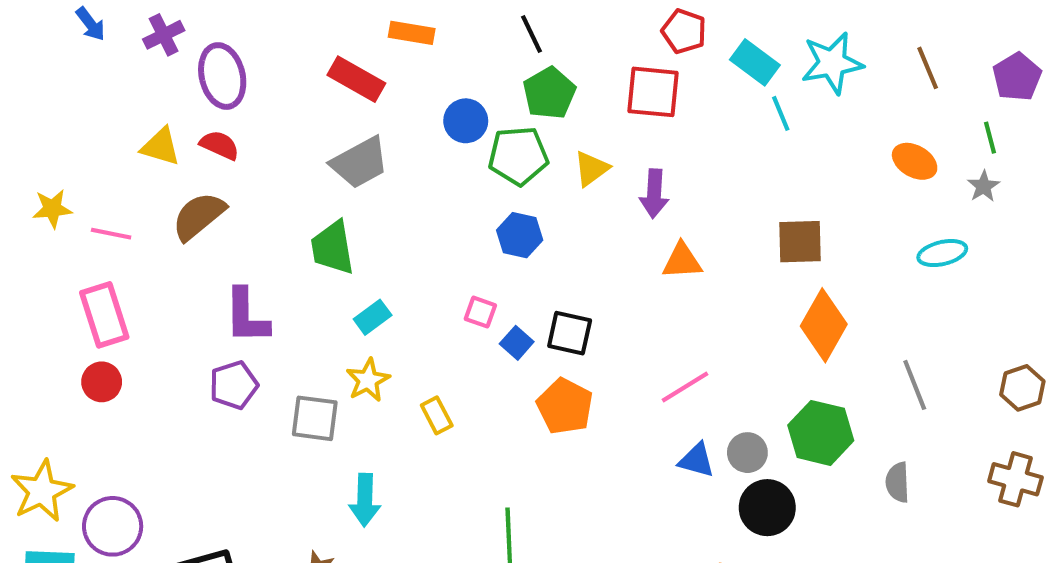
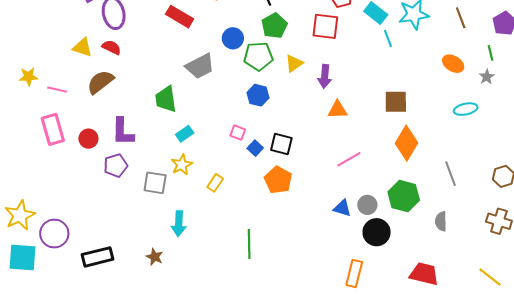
gray trapezoid: (360, 163) -> (200, 66), moved
red circle: (102, 382) -> (88, 139), moved
pink line: (685, 387) -> (349, 159), moved
yellow rectangle: (437, 415) -> (215, 183), turned 60

